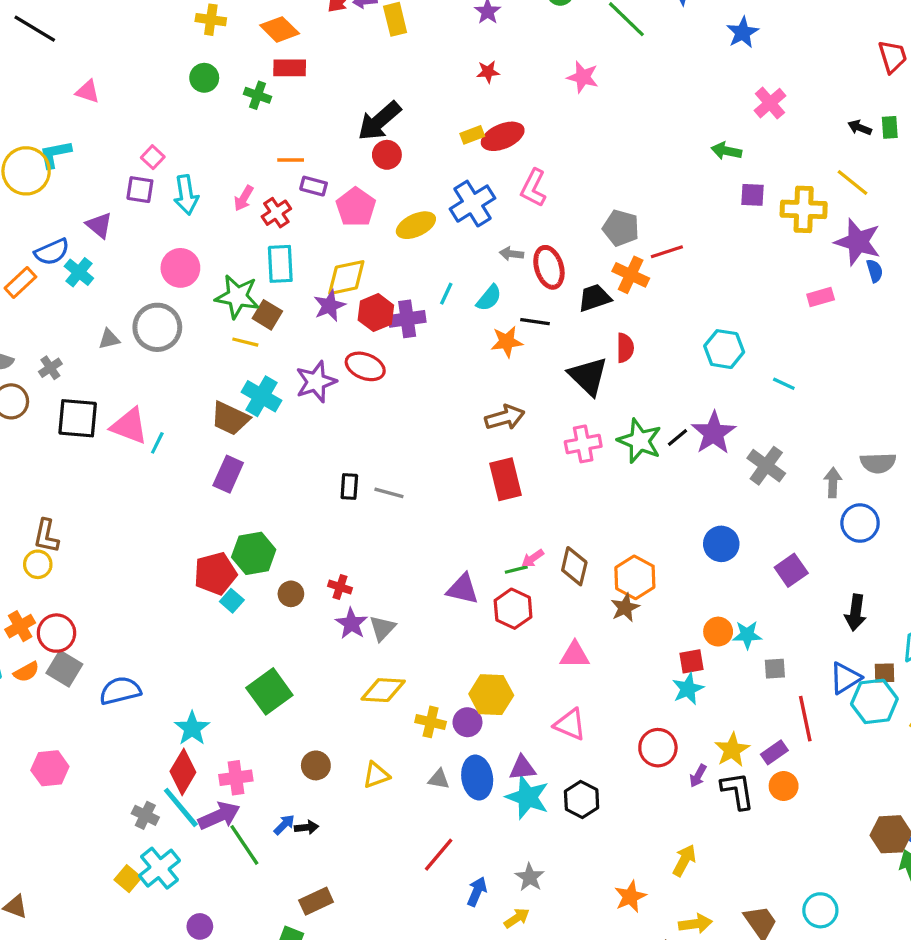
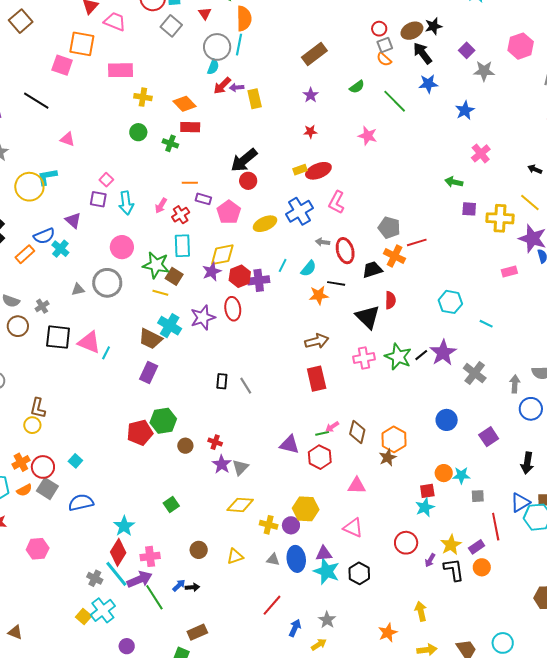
red ellipse: (365, 366) -> (233, 309), turned 60
gray line: (389, 493) -> (246, 386), turned 42
cyan square: (232, 601) -> (75, 461), moved
green square: (269, 691) -> (171, 505), size x0.6
yellow arrow: (684, 860) -> (421, 611), turned -42

